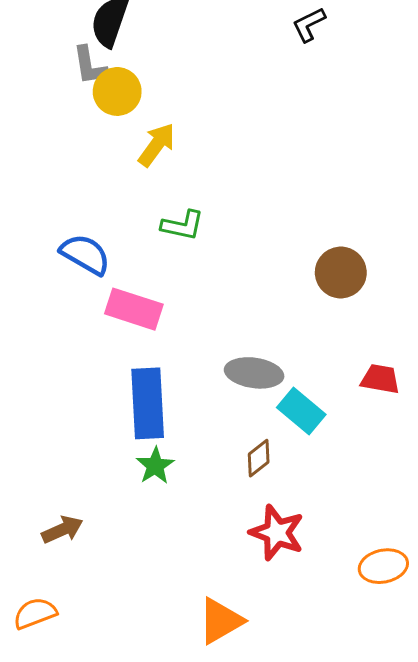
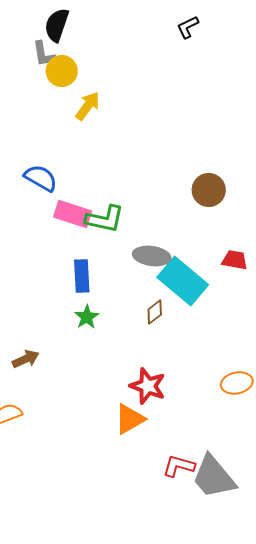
green L-shape: (183, 225) -> (105, 219), moved, size x1.4
blue rectangle: (148, 403) -> (82, 276), size x0.7
cyan rectangle: (301, 411) -> (183, 281), size x1.6
red star: (277, 533) -> (148, 386), moved

